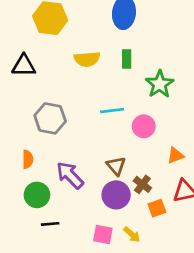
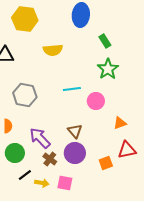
green rectangle: (127, 59) -> (105, 41), moved, turned -32
brown cross: (142, 184) -> (50, 159), moved
black line: (50, 224) -> (25, 175), turned -32
yellow arrow: (132, 234) -> (42, 183), moved, turned -32

